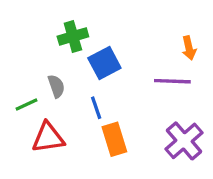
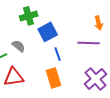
gray semicircle: (56, 86) -> (19, 46), turned -32
blue line: (96, 108) -> (58, 54), moved

